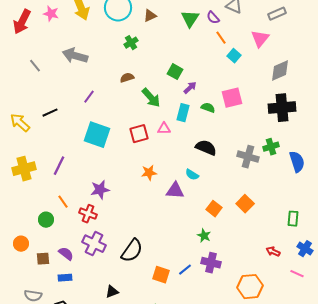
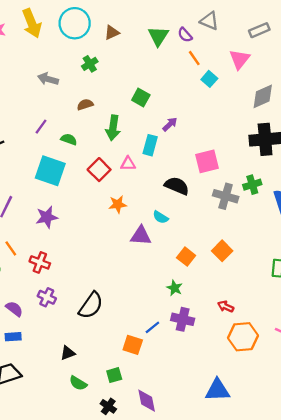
gray arrow: (75, 56) -> (48, 79), moved, size x0.7
purple arrow: (190, 88) -> (170, 124), moved
green arrow: (151, 98) -> (113, 128), turned 50
pink square: (232, 98) -> (207, 161), moved
green semicircle: (208, 108) -> (69, 139), moved
red square: (139, 134) -> (99, 170), turned -30
orange star: (149, 173) -> (118, 204), moved
purple star: (100, 190) -> (47, 217), moved
purple cross: (94, 244) -> (47, 297), size x0.7
red arrow: (273, 252) -> (226, 307), moved
orange square: (161, 275) -> (133, 345), moved
orange hexagon: (250, 287) -> (243, 337), moved

